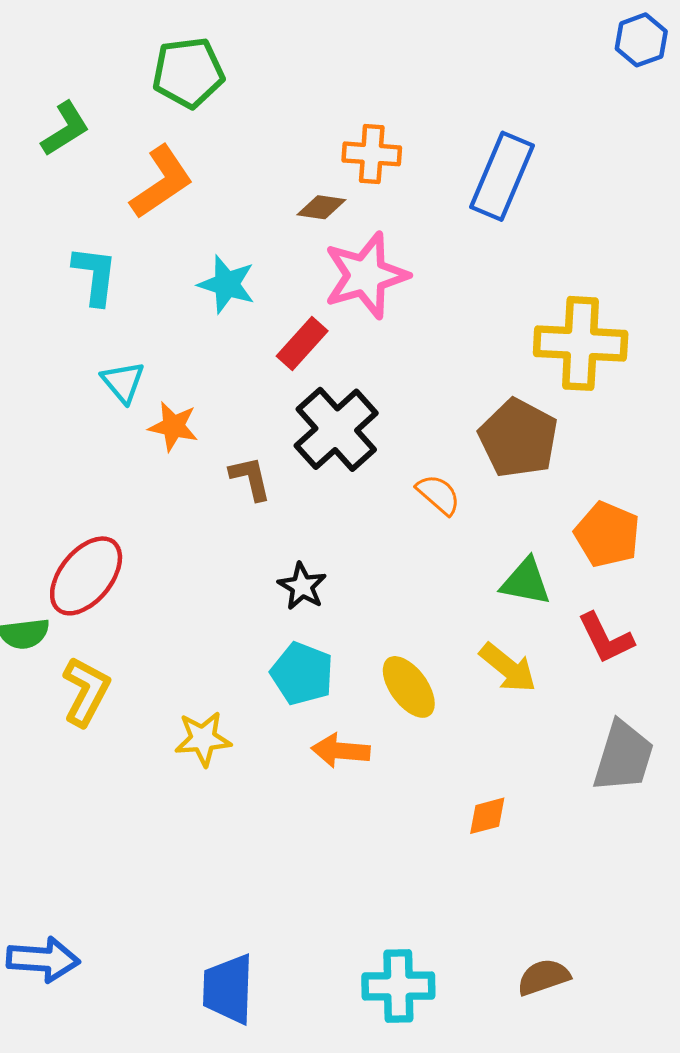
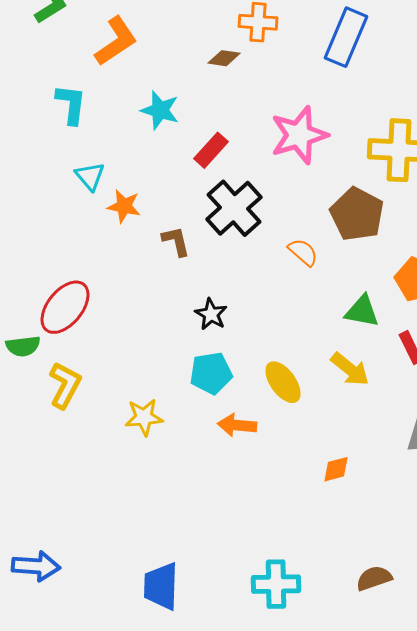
pink star: (366, 275) -> (299, 135), moved
cyan pentagon: (302, 674) -> (211, 373), turned -30

